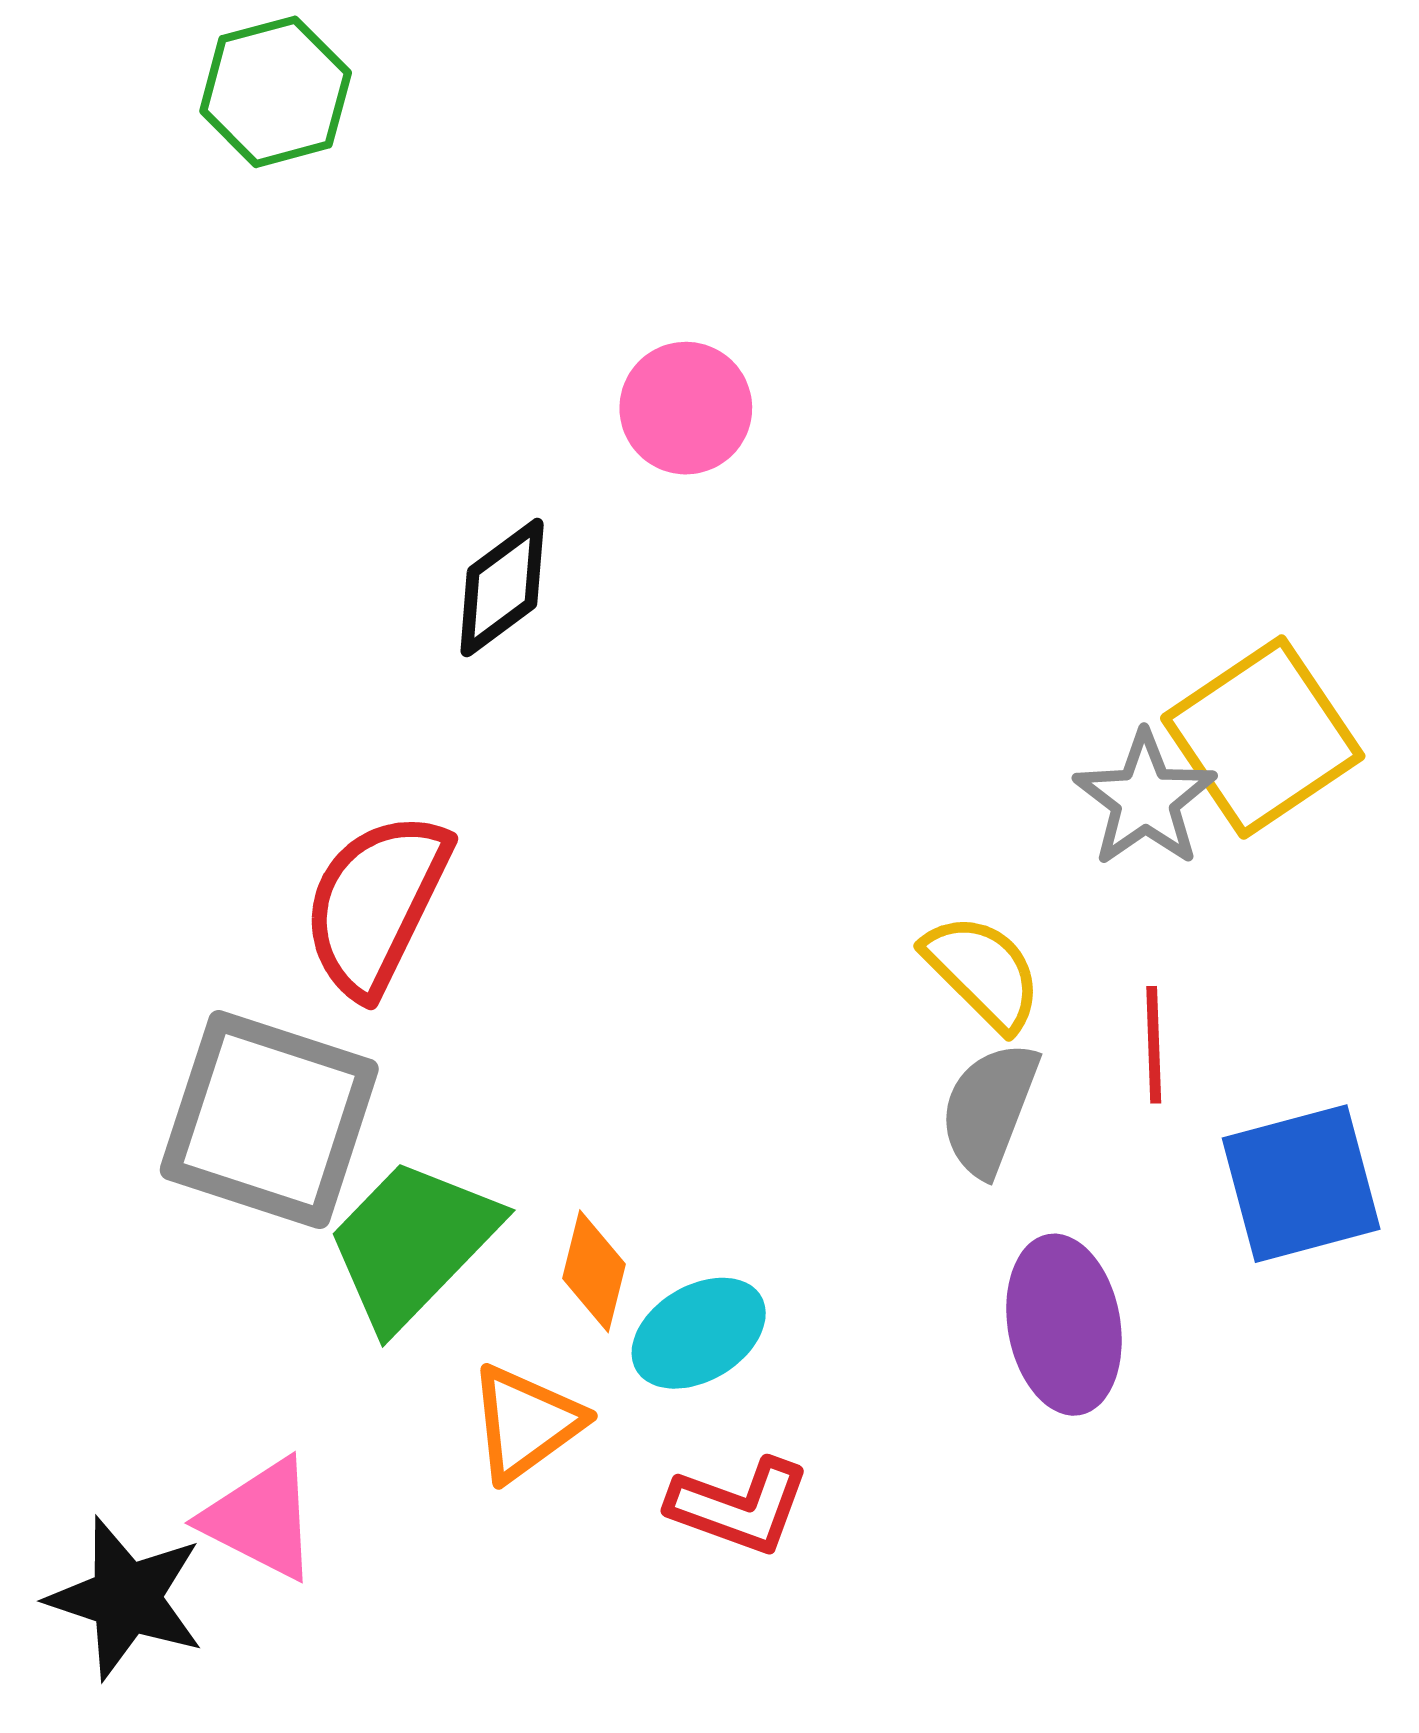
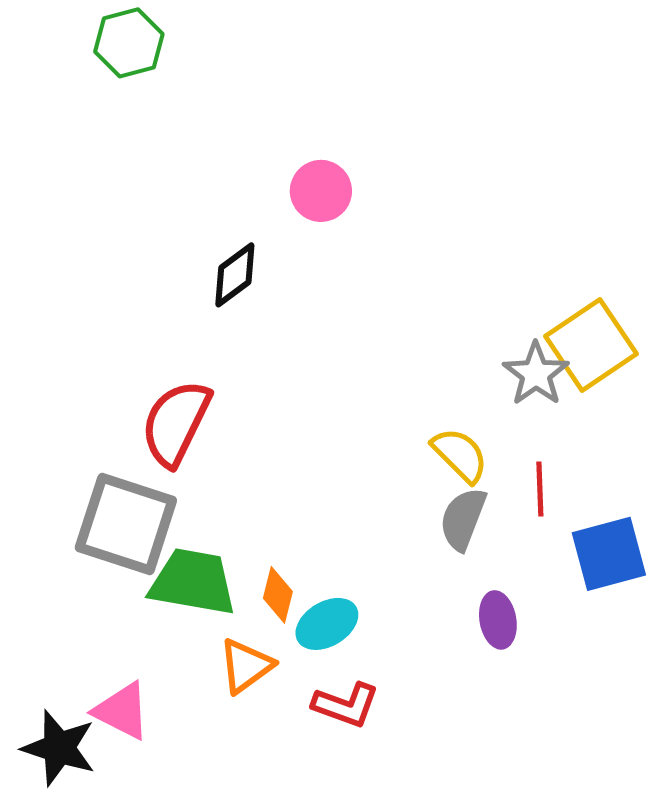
green trapezoid: (412, 1243) -> (193, 582), turned 56
purple ellipse: (1064, 1325) -> (498, 620), size x0.7

